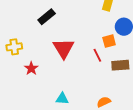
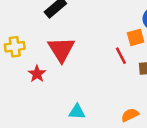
red triangle: (64, 48) -> (61, 49), moved

